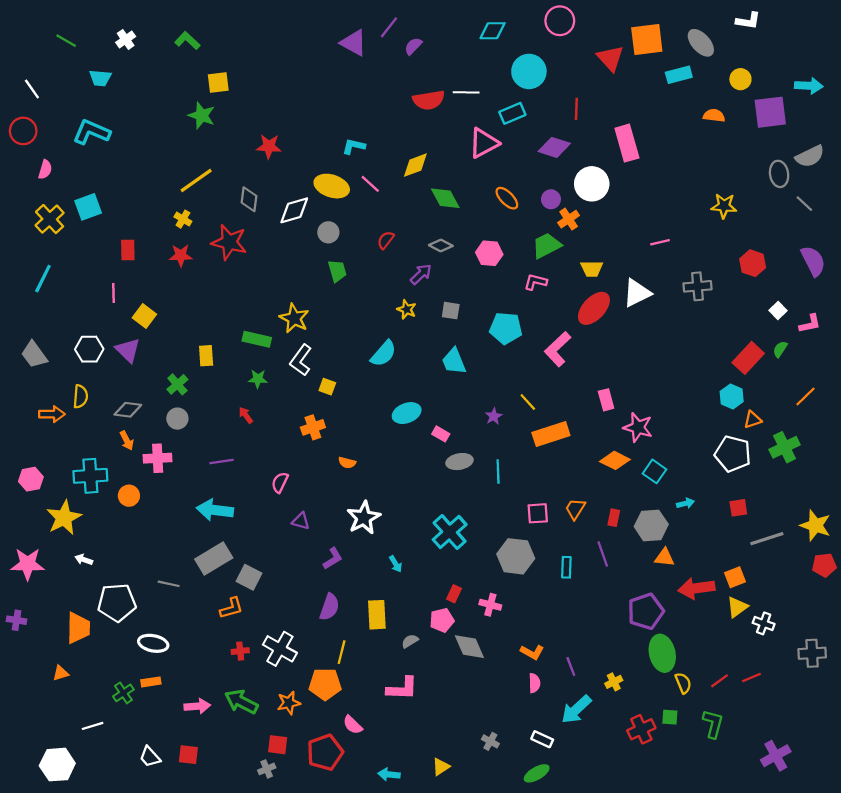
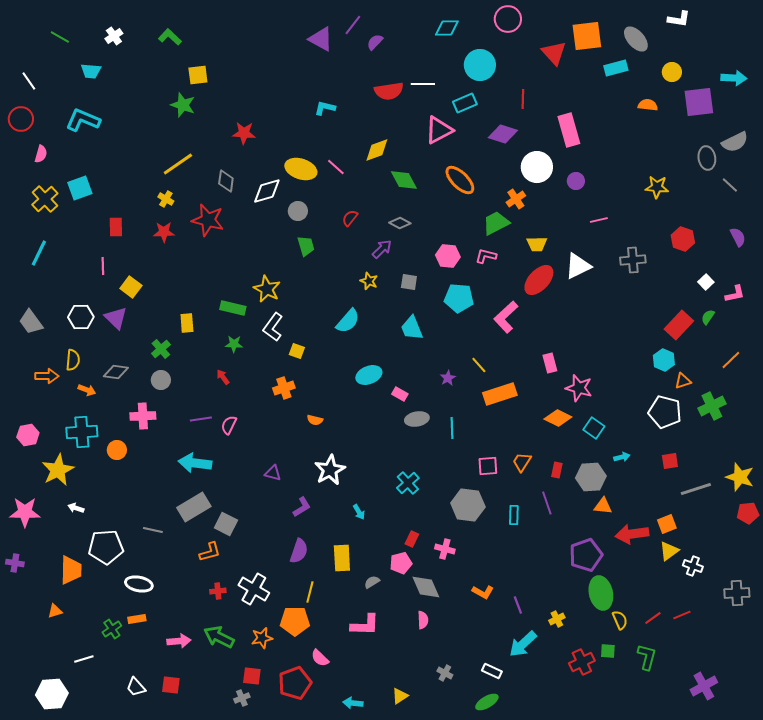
cyan L-shape: (354, 146) -> (325, 108), moved
orange ellipse: (507, 198) -> (460, 180), size x1.4
purple circle: (551, 199) -> (576, 181), moved
pink hexagon: (489, 253) -> (448, 256), moved
purple semicircle: (813, 261) -> (738, 237), size x0.7
orange arrow: (127, 441) -> (87, 390), moved, turned -42
pink semicircle: (280, 482) -> (229, 425), moved
cyan cross: (450, 532) -> (408, 483), size x0.7
pink semicircle: (534, 683) -> (423, 620), moved

